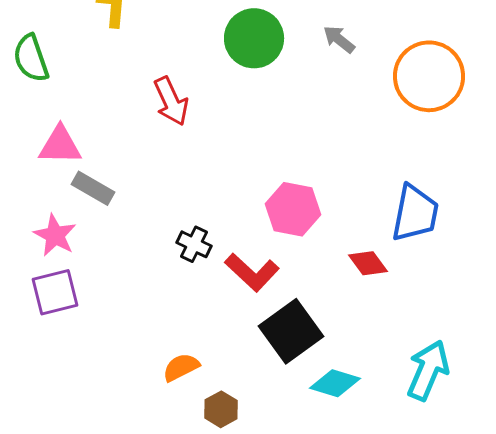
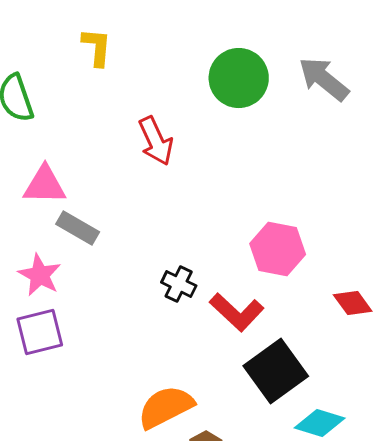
gray arrow: (339, 39) -> (324, 79), size x1.6
orange semicircle: (181, 367) -> (166, 407), size x1.5

